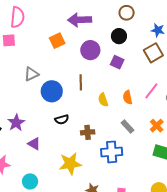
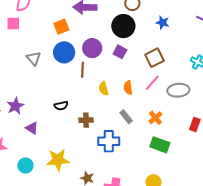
black circle: (119, 36) -> (123, 26), size x1.5
purple circle: (90, 50) -> (92, 48), moved
brown square: (153, 53) -> (154, 58), moved
gray triangle: (31, 74) -> (34, 58), turned -49
blue circle: (52, 91) -> (64, 52), moved
yellow star: (70, 164) -> (58, 160), moved

